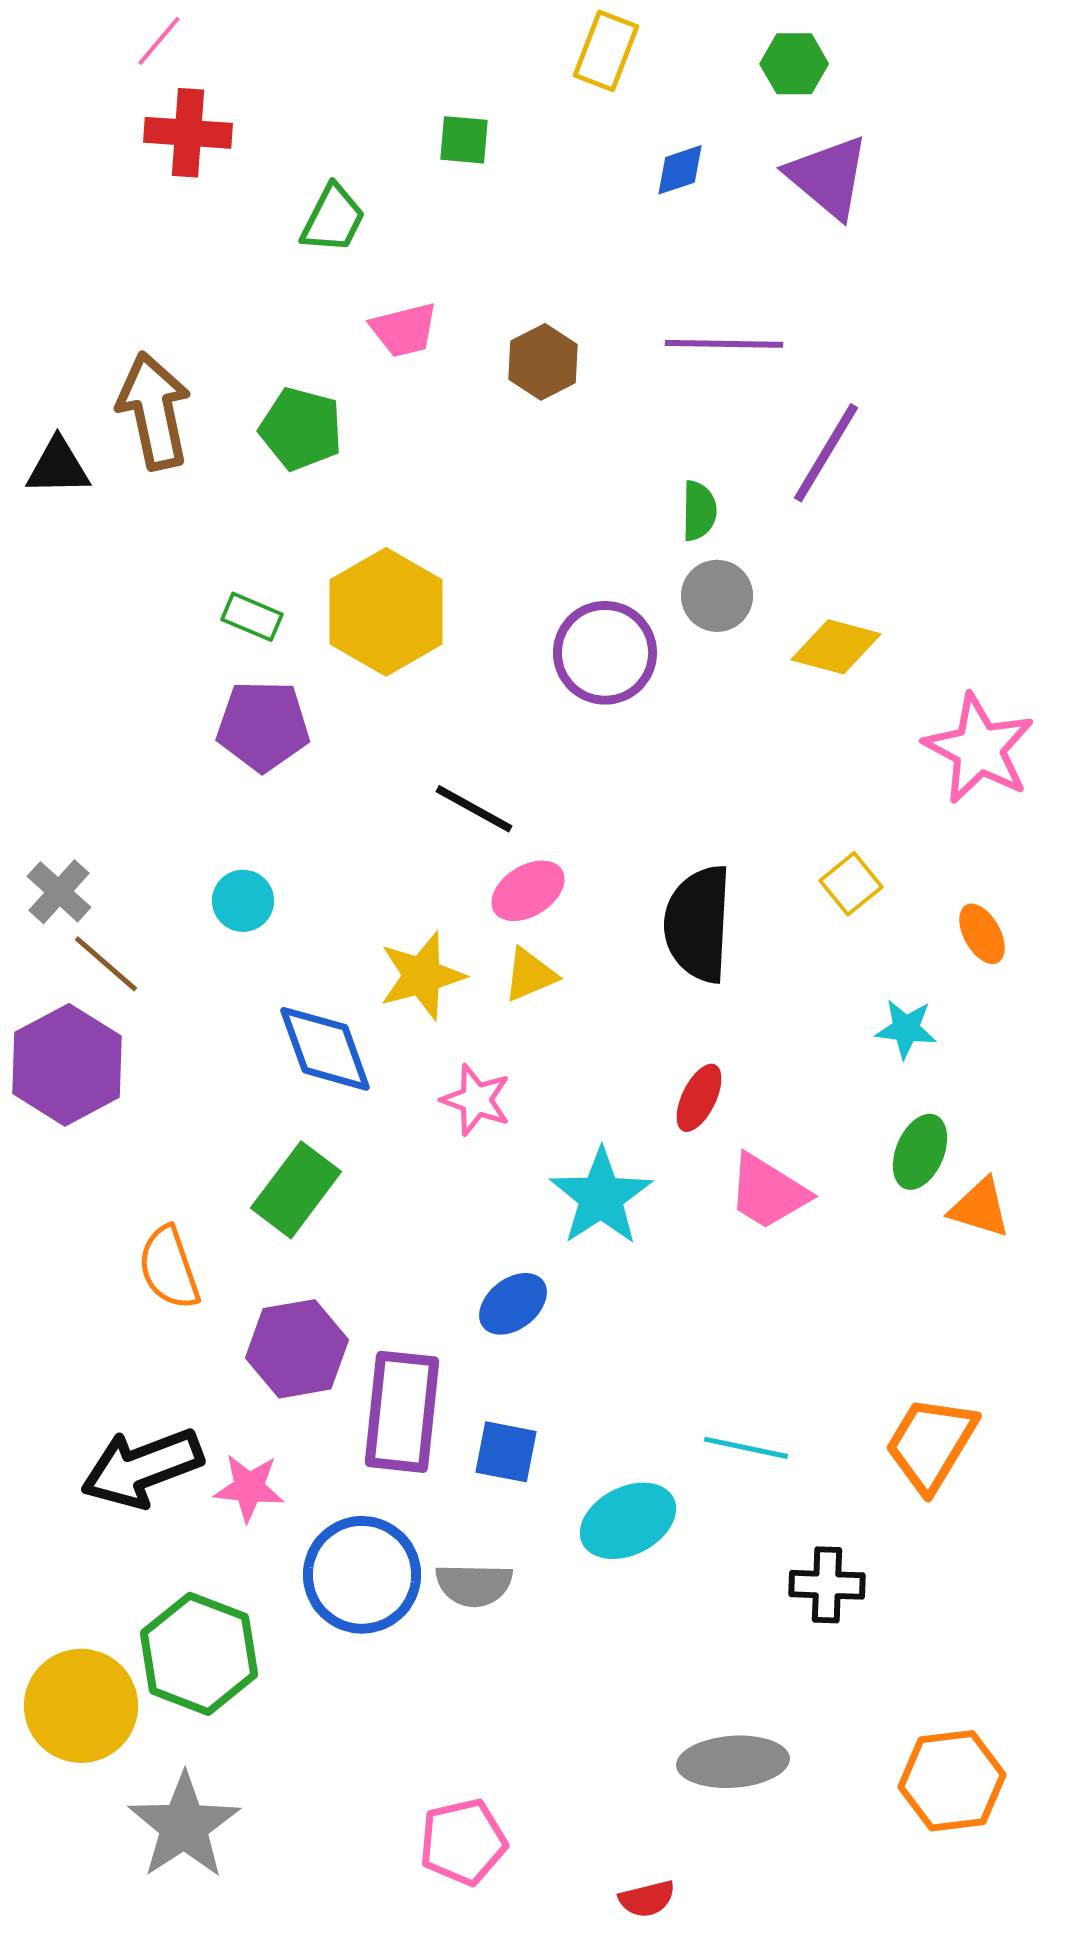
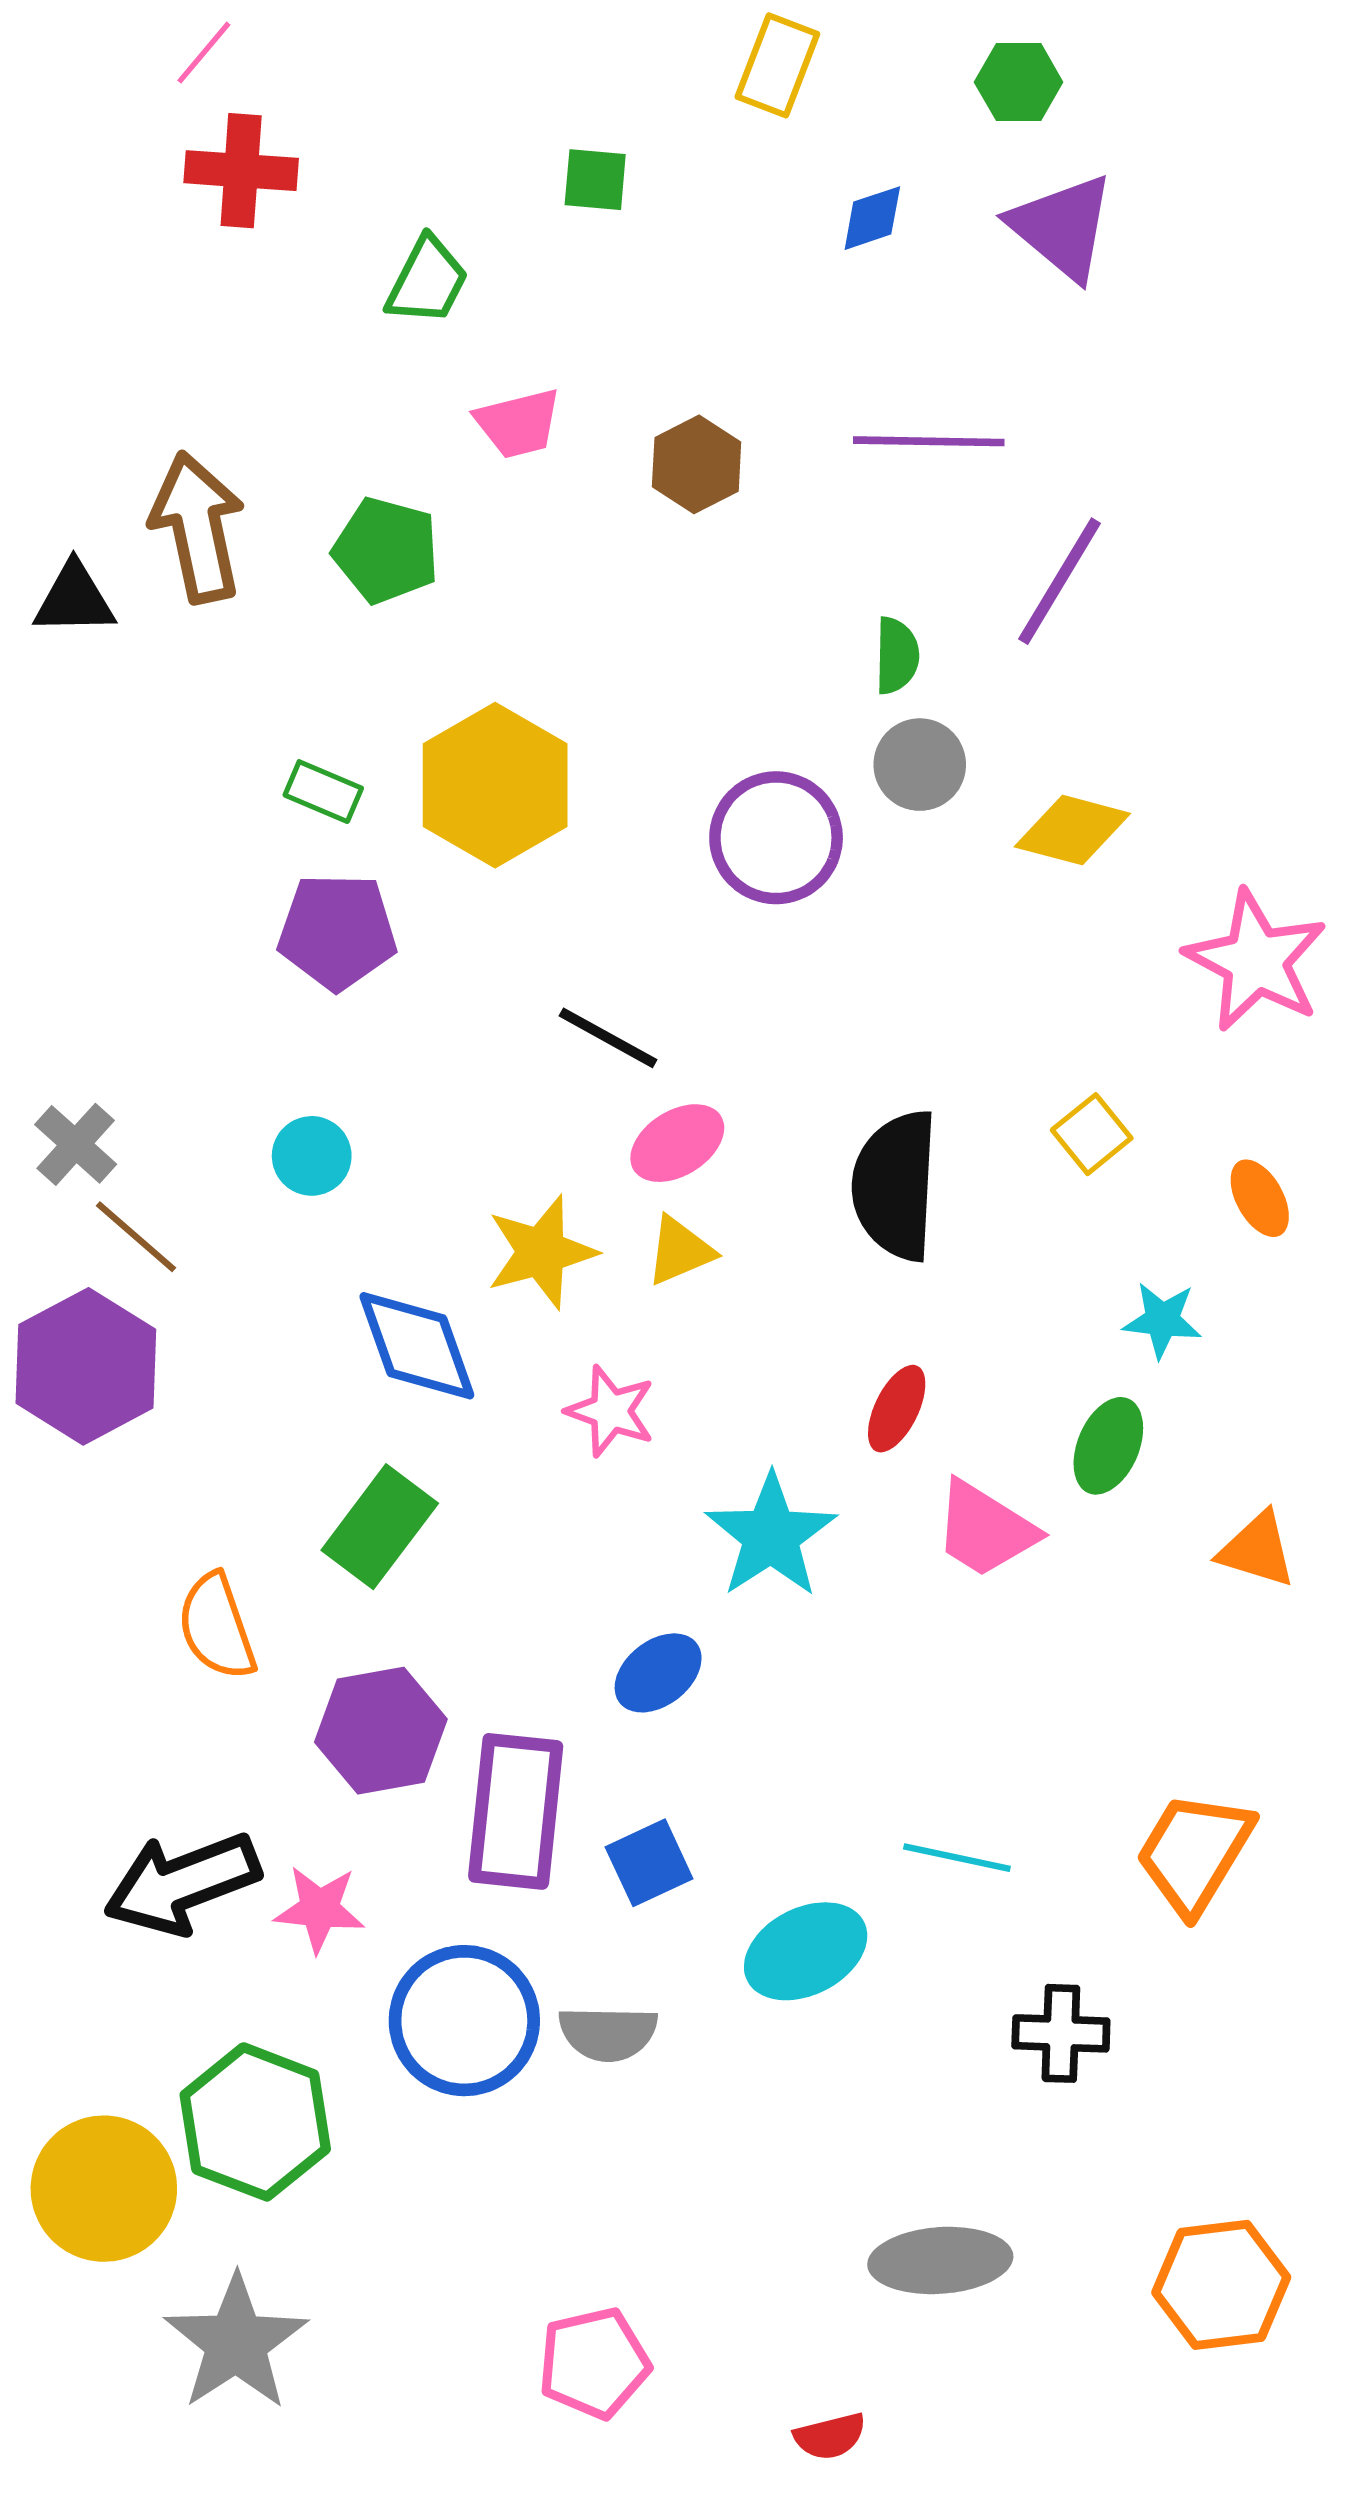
green ellipse: (920, 1152) -> (1108, 1446), moved
blue square: (506, 1452) -> (649, 1863), turned -36

